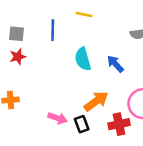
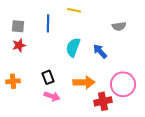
cyan semicircle: (83, 59) -> (73, 47), turned 36
orange arrow: (96, 101) -> (84, 82), turned 35
black rectangle: (82, 124) -> (48, 77), moved

